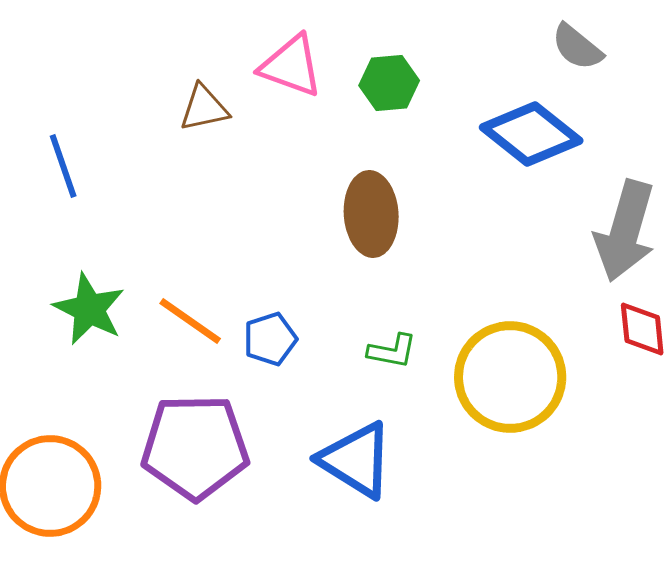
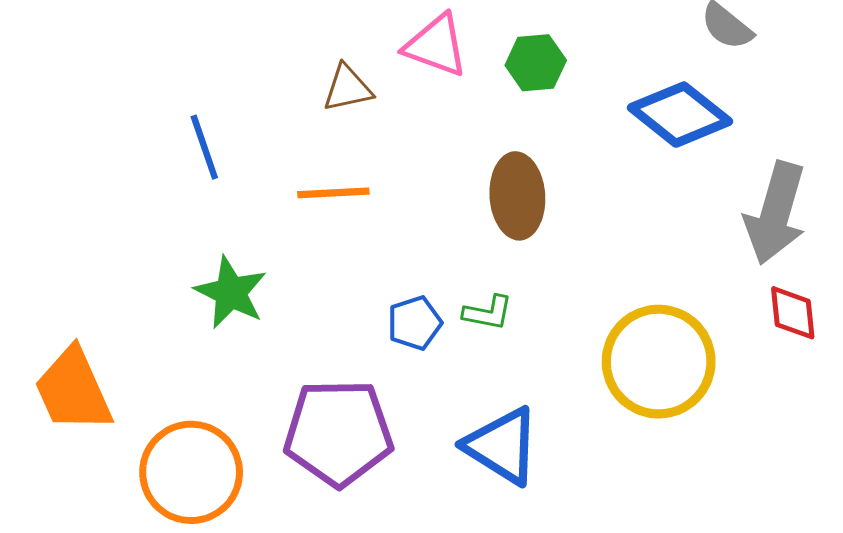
orange line: (190, 321) -> (333, 193), moved, turned -38
green L-shape: (392, 351) -> (488, 313), moved

